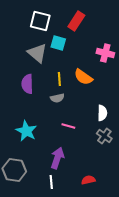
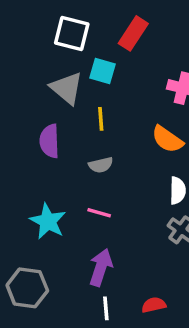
orange semicircle: (83, 77) -> (167, 139), moved
yellow line: (59, 79) -> (101, 119), moved
pink line: (68, 126) -> (99, 213), moved
white line: (51, 182) -> (106, 308), moved

